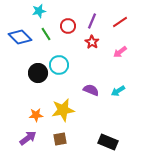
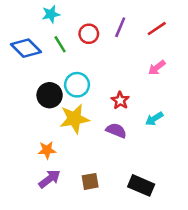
red star: (92, 42) -> (120, 100), moved
purple semicircle: (91, 90) -> (116, 130), moved
yellow star: (63, 110) -> (74, 119), moved
purple arrow: (28, 138) -> (50, 179), moved
brown square: (60, 139) -> (90, 181), moved

